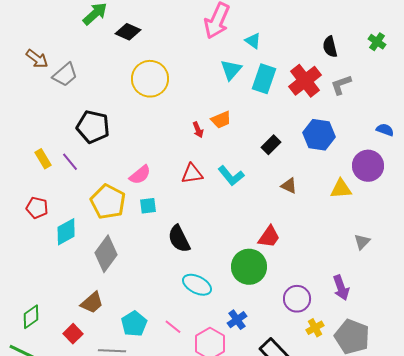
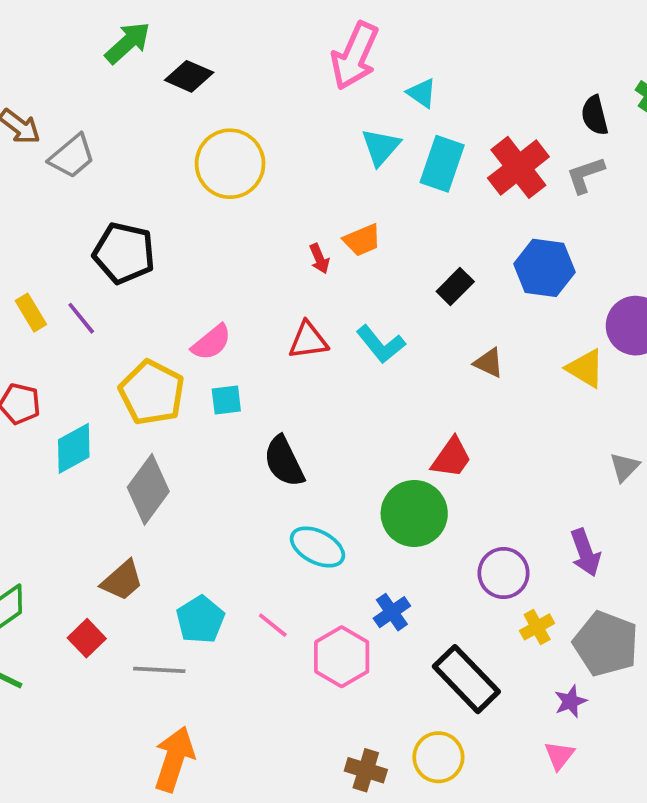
black semicircle: (330, 47) -> (595, 115), moved
yellow triangle: (341, 189) -> (585, 368), turned 35

